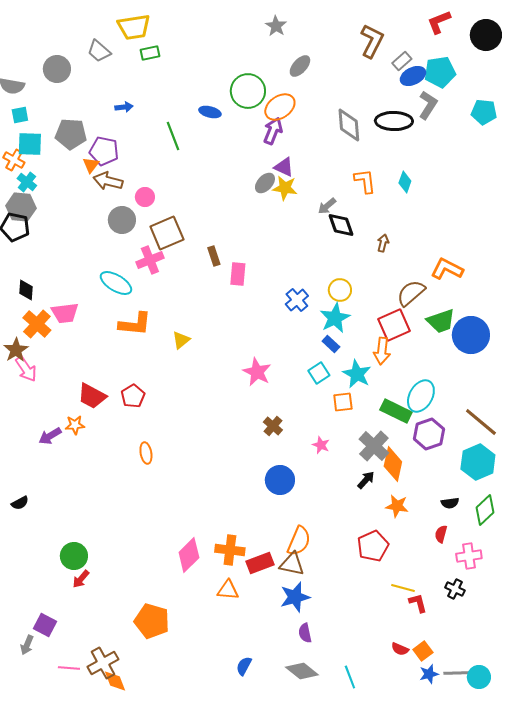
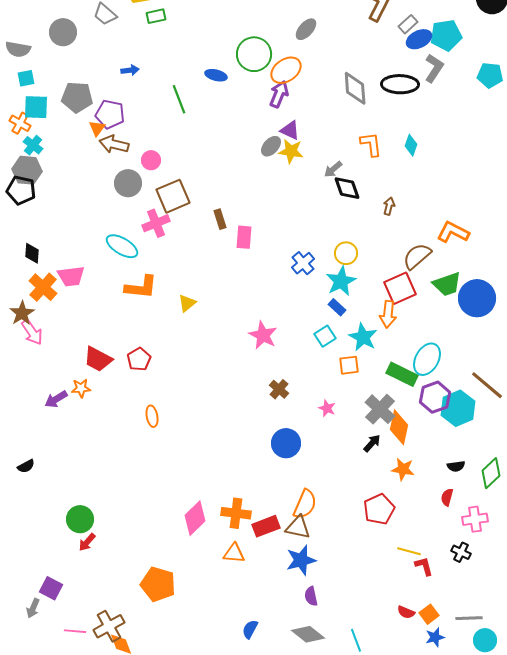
cyan hexagon: (478, 462) -> (458, 408), moved
gray line: (457, 673) -> (469, 618), moved

